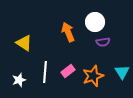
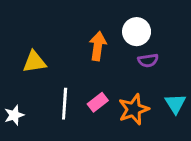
orange arrow: (68, 32) -> (98, 46), turned 30
yellow triangle: (24, 43) -> (34, 62), turned -42
white star: (19, 80) -> (14, 115), moved

